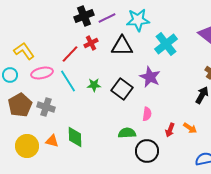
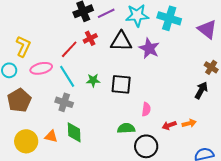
cyan cross: (166, 44) -> (169, 18), moved, turned -35
yellow L-shape: (24, 51) -> (23, 46), turned 60
purple star: (150, 77) -> (149, 48), moved
black square: (122, 89) -> (121, 84), turned -30
gray cross: (46, 107) -> (64, 102), moved
orange arrow: (190, 128) -> (189, 123), turned -48
red arrow: (170, 130) -> (169, 125), turned 48

